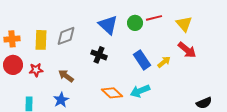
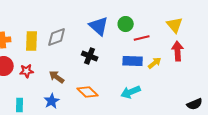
red line: (154, 18) -> (142, 38), moved
red arrow: (187, 50) -> (178, 51), turned -132
blue rectangle: (142, 60) -> (133, 61), turned -54
orange diamond: (112, 93) -> (88, 92), moved

